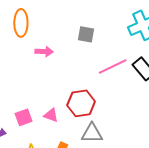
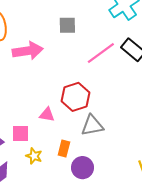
pink arrow: (44, 52) -> (28, 51), size x1.6
pink square: (24, 117) -> (21, 134), moved, turned 30

